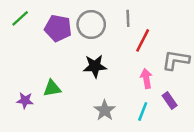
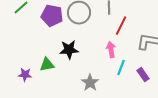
black star: (95, 66) -> (69, 50), moved
pink arrow: (146, 78) -> (111, 50), moved
cyan line: (143, 112) -> (121, 68), moved

